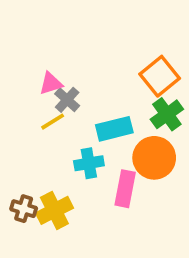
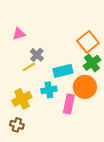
pink triangle: (51, 83) -> (19, 34), moved
brown cross: (24, 209) -> (17, 125), moved
yellow cross: (54, 210) -> (22, 99), moved

